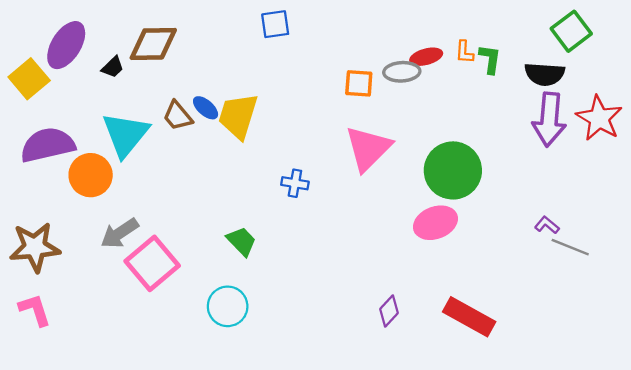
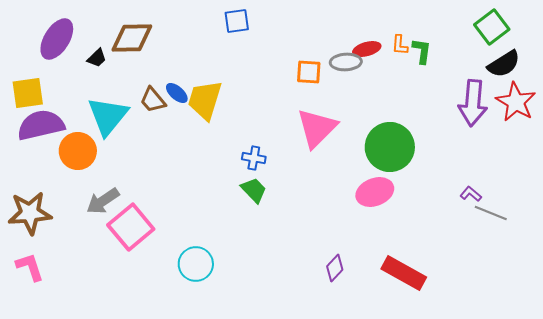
black semicircle: (545, 74) -> (504, 64), moved, turned -36
yellow square: (29, 79) -> (28, 93), moved, turned 32
green trapezoid: (242, 241) -> (254, 190), moved

